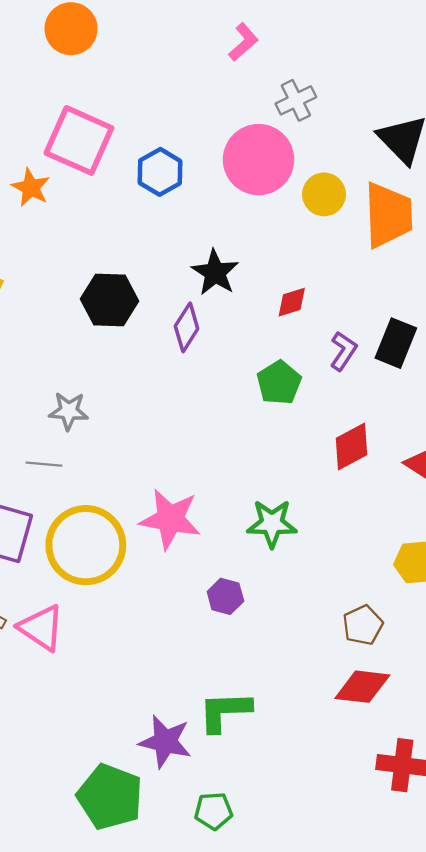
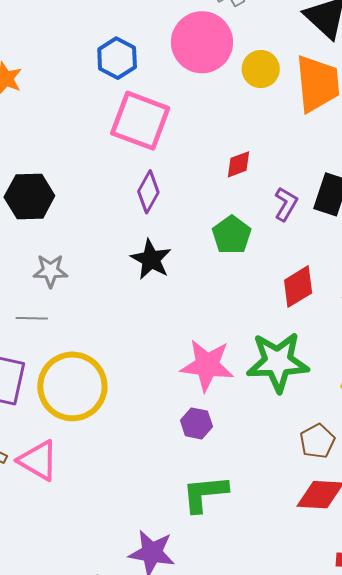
pink square: (79, 140) -> (140, 121), moved
black star: (215, 273) -> (151, 259), moved
black hexagon: (110, 300) -> (29, 196), moved
pink star: (170, 519) -> (207, 365), moved
green star: (272, 523) -> (278, 362), moved, size x1.4
green L-shape: (225, 711) -> (205, 494), moved

